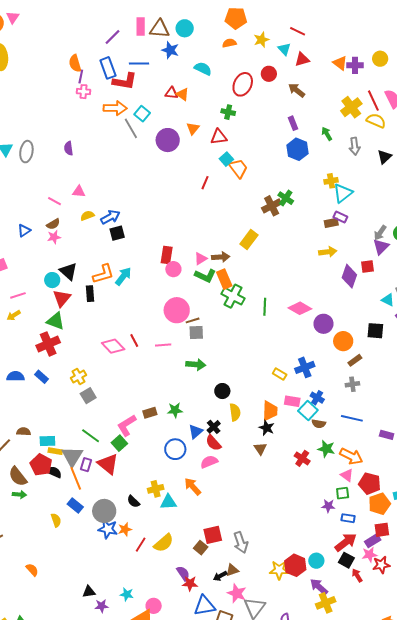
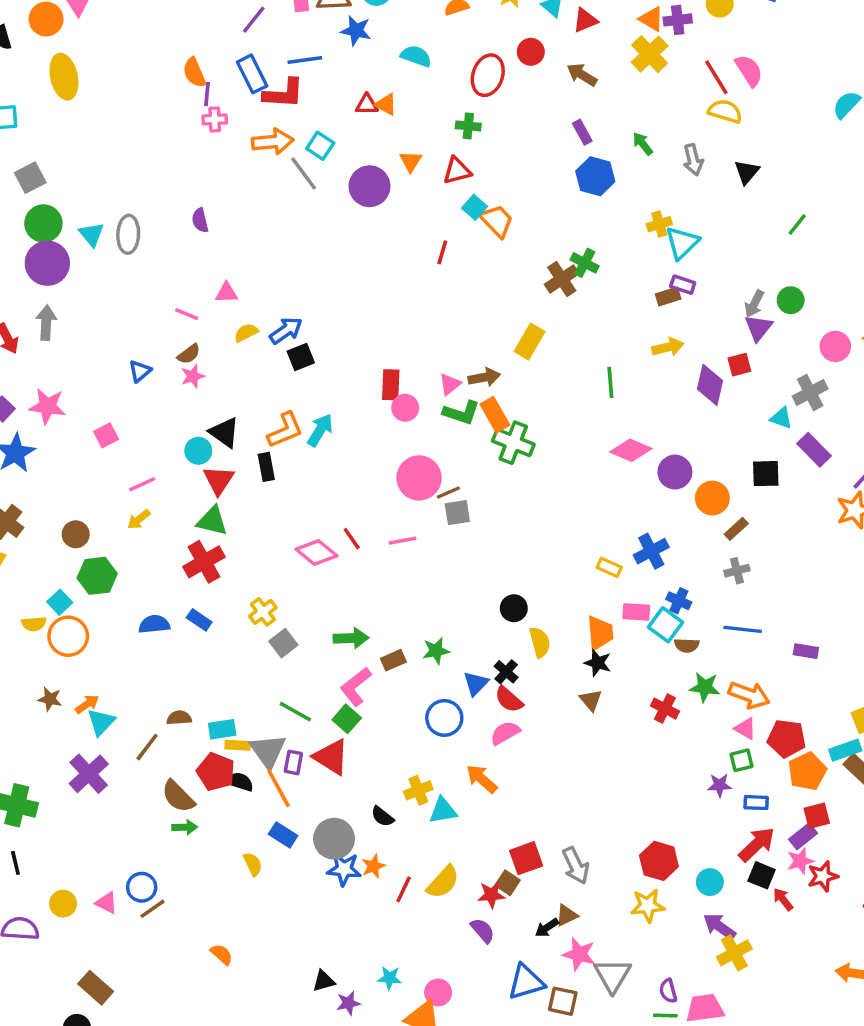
yellow cross: (351, 107) -> (650, 54), moved
green line: (265, 307) -> (610, 382), moved
green arrow: (196, 365) -> (351, 638), moved
red hexagon: (295, 565) -> (659, 861), moved
red star: (190, 583) -> (491, 895), moved

